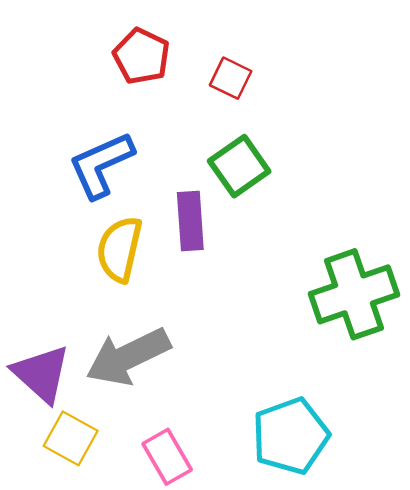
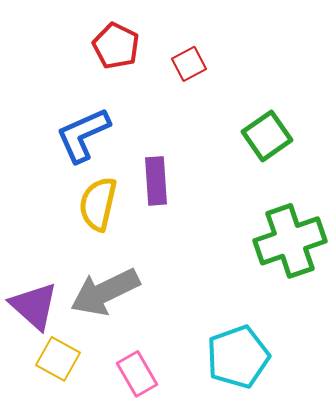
red square: (231, 78) -> (189, 64), turned 36
green square: (239, 166) -> (267, 136), moved

